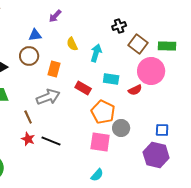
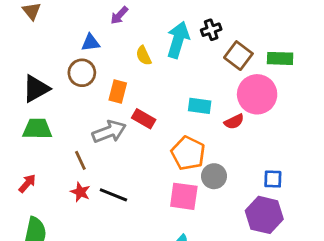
cyan arrow: (96, 53) -> (178, 40), moved, size x1.4
red rectangle: (83, 88) -> (144, 119), moved

